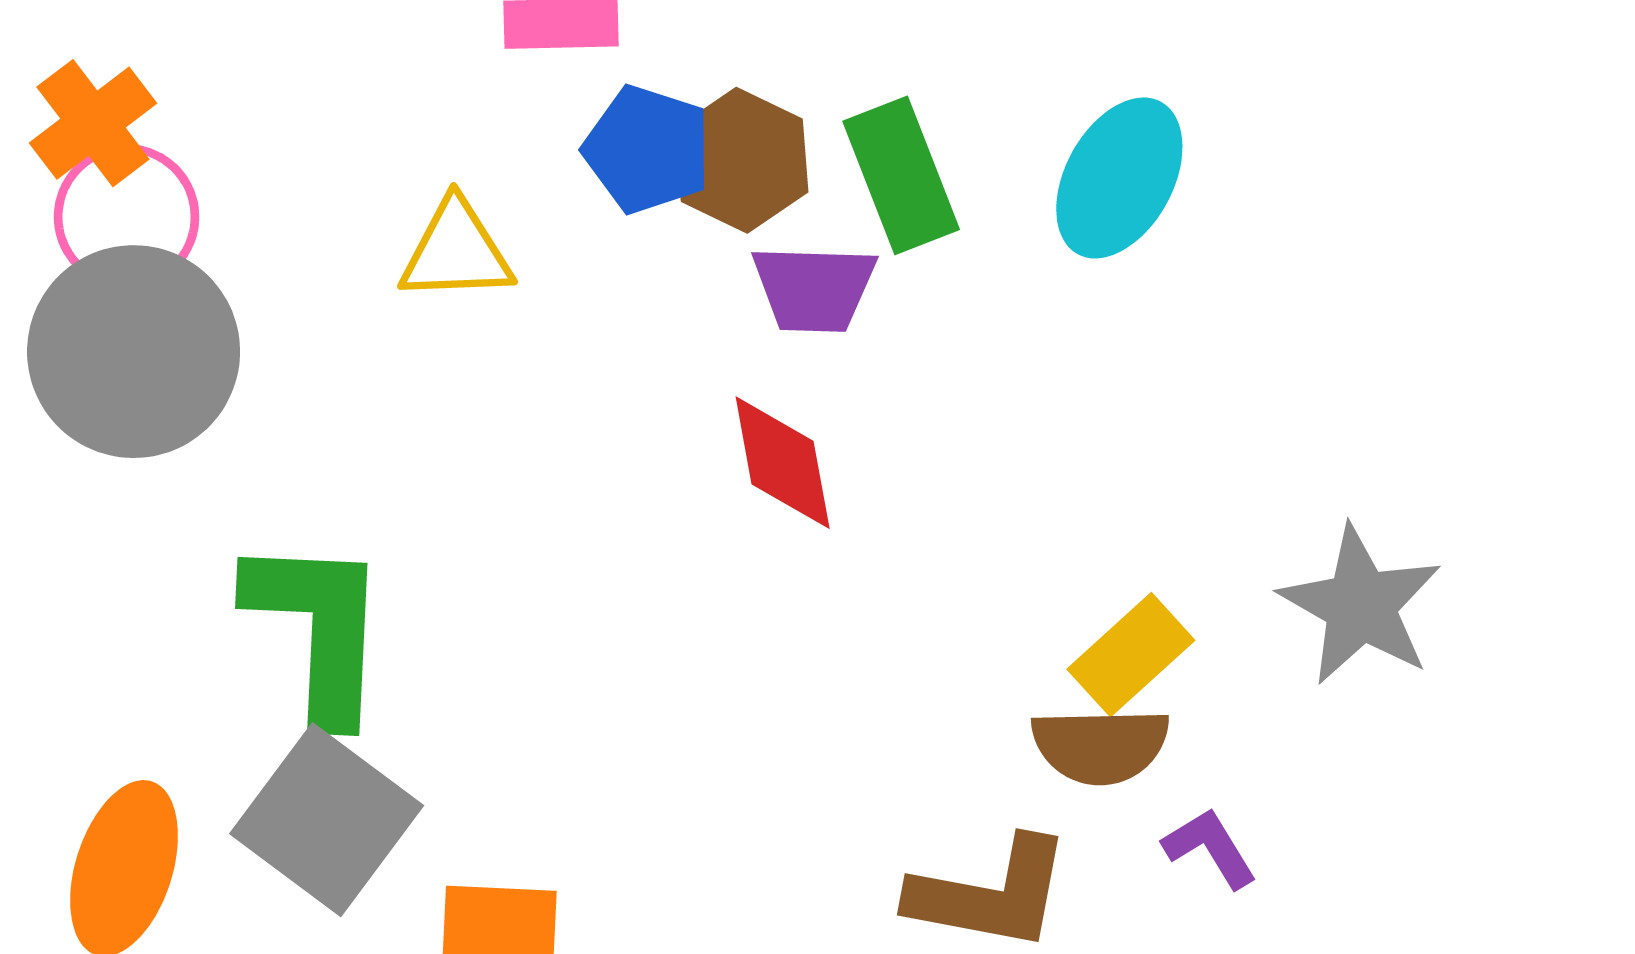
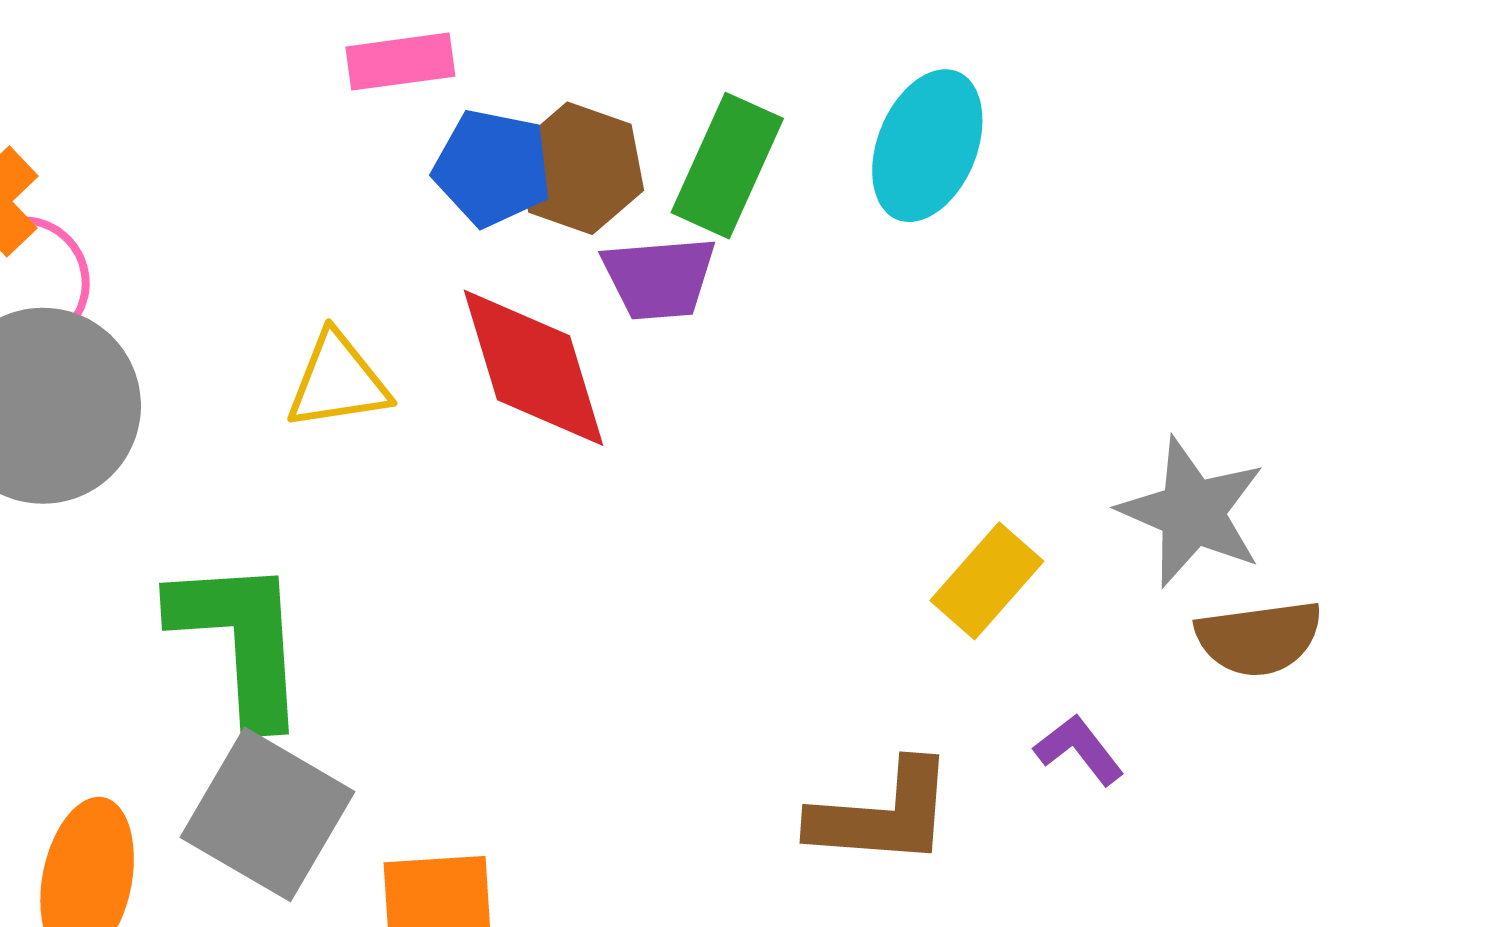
green rectangle: (901, 175) -> (727, 166), turned 52
yellow triangle: (456, 251) -> (338, 381), moved
red diamond: (783, 463) -> (533, 368), moved, size x1.4
brown semicircle: (1100, 746) -> (1259, 638), moved

